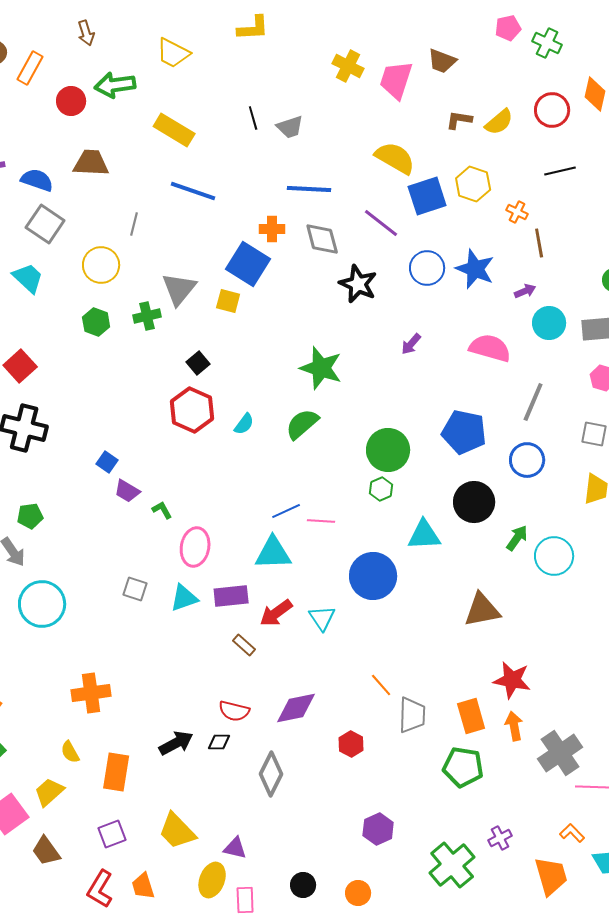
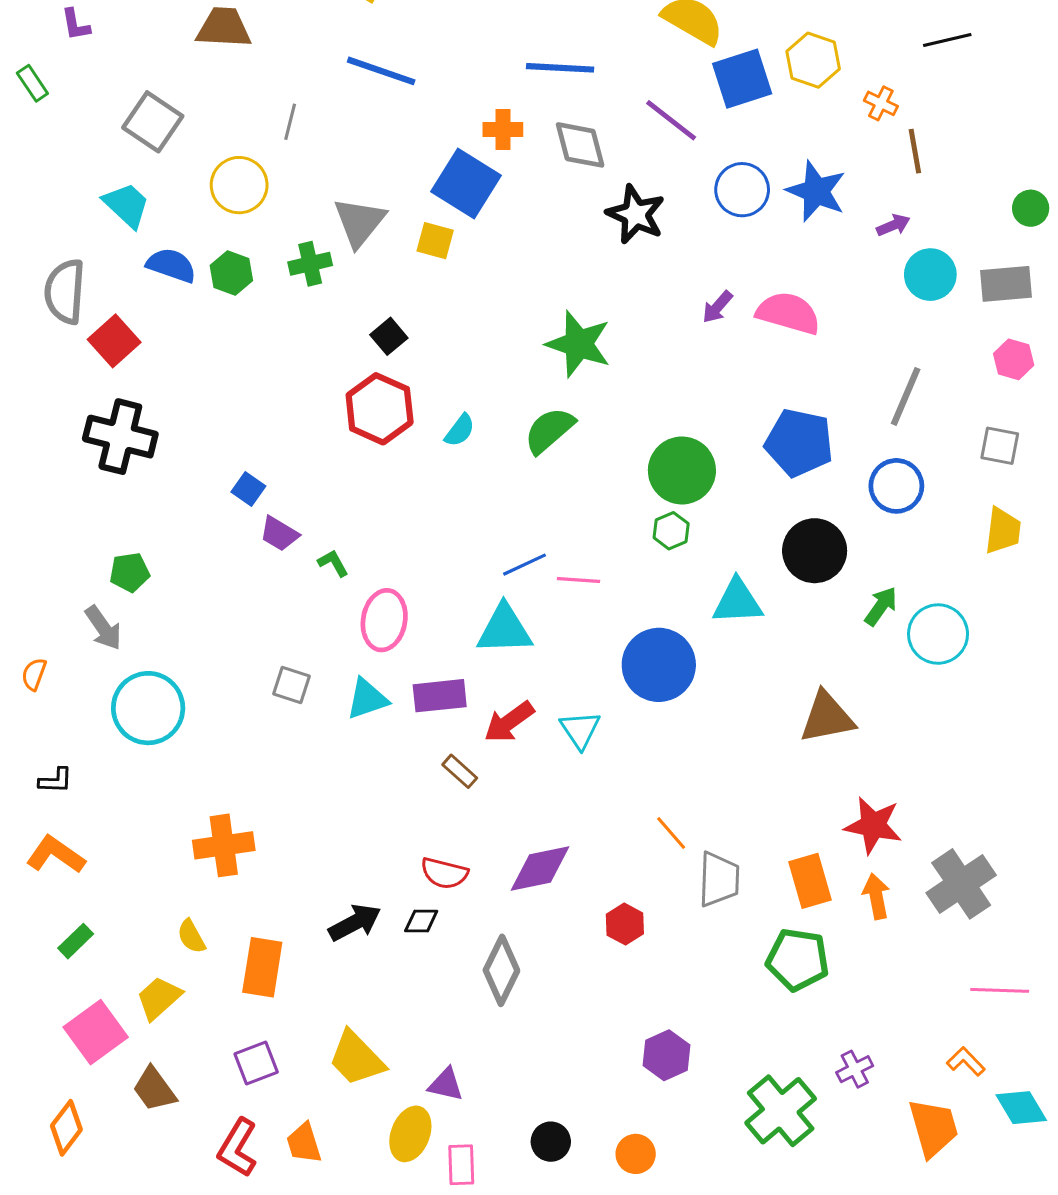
blue semicircle: (37, 180) -> (171, 265), moved
pink semicircle: (490, 348) -> (788, 313), moved
gray cross: (560, 753) -> (961, 884), moved

